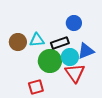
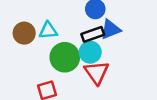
black rectangle: (60, 43) -> (93, 34), moved
blue triangle: (86, 51) -> (111, 29), moved

